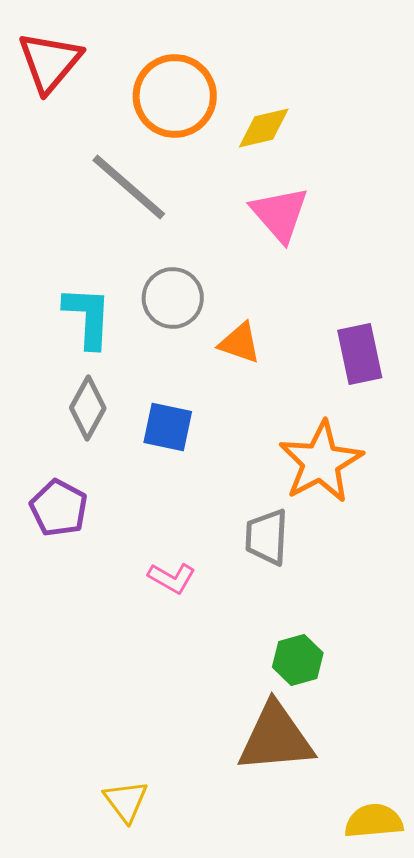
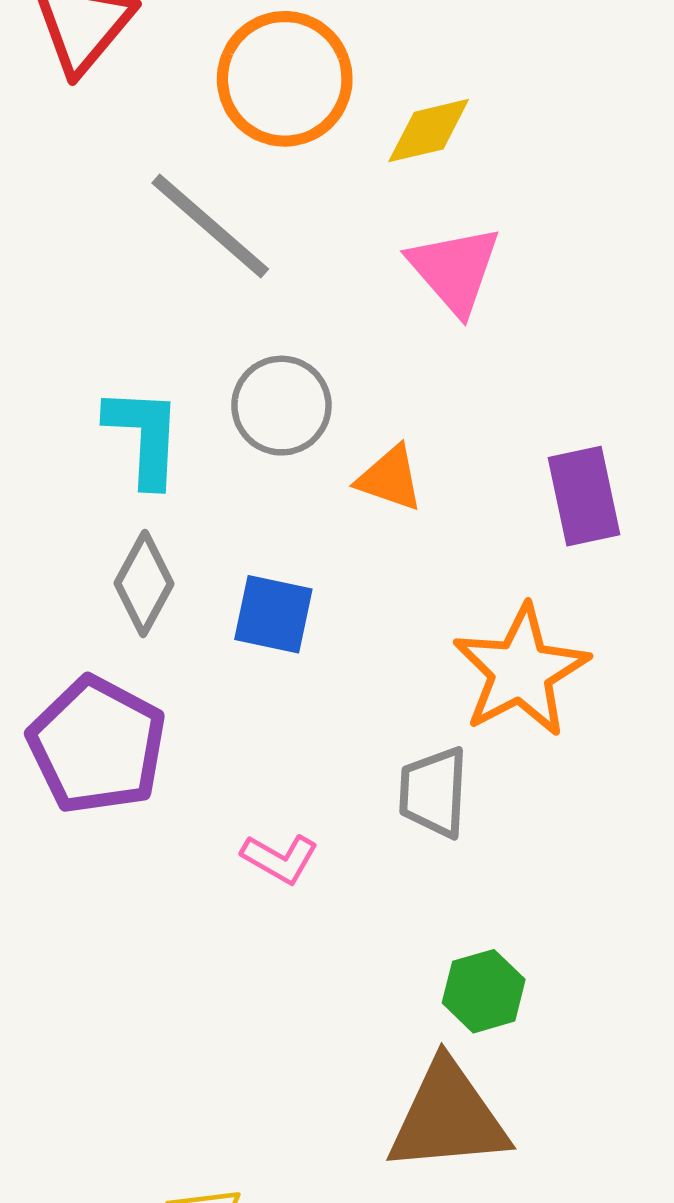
purple pentagon: (59, 508) -> (97, 745), size x1.5

